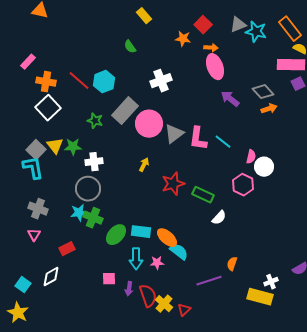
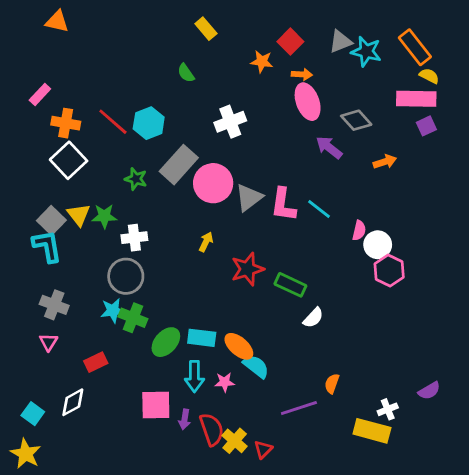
gray diamond: (263, 92) -> (356, 120), moved
pink hexagon: (243, 185) -> (389, 271), moved
pink square: (109, 279) -> (156, 405), size x1.6

